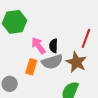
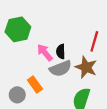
orange rectangle: (31, 67) -> (35, 85), moved, turned -49

